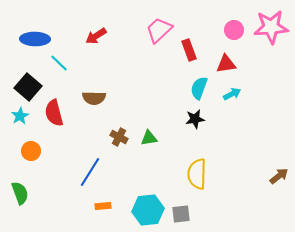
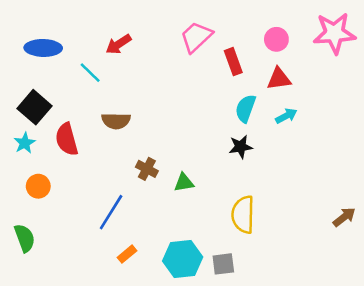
pink circle: (234, 30) -> (276, 39), moved
cyan line: (59, 63) -> (90, 73), moved
green triangle: (149, 138) -> (184, 182), moved
orange rectangle: (103, 206) -> (127, 254), turned -35

